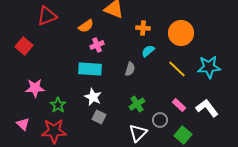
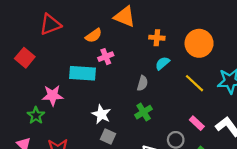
cyan rectangle: (90, 69) -> (82, 73), moved
pink star: (35, 88) -> (53, 95), moved
green cross: (137, 104) -> (144, 112), moved
green star: (58, 105) -> (36, 115), moved

